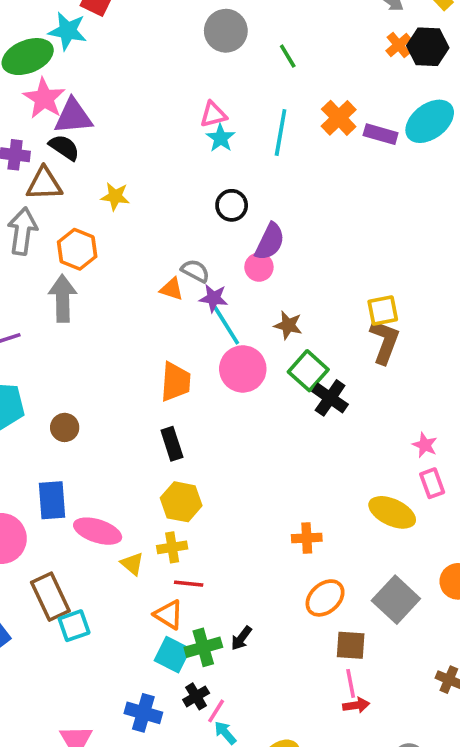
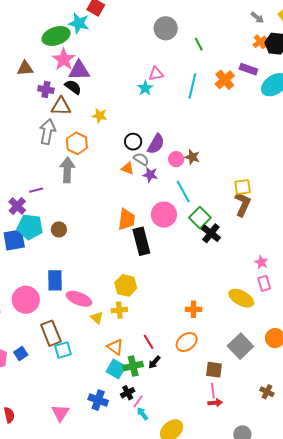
purple rectangle: (381, 134) -> (248, 69), moved
cyan star: (221, 138) -> (145, 88), moved
black circle: (232, 205) -> (133, 142), moved
purple semicircle: (270, 242) -> (156, 144), moved
cyan line: (226, 325) -> (183, 192), moved
brown star: (288, 325) -> (192, 157), moved
brown circle: (65, 427) -> (59, 229), moved
black rectangle: (172, 444) -> (141, 241), moved, size x1.5
red line: (189, 584) -> (149, 342), moved, turned 49
orange ellipse: (325, 598) -> (187, 342), moved

